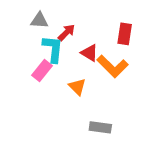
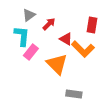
gray triangle: (39, 20) -> (29, 15), turned -40
cyan L-shape: (53, 49) -> (22, 36), moved
orange triangle: (77, 87) -> (57, 64), size x1.6

